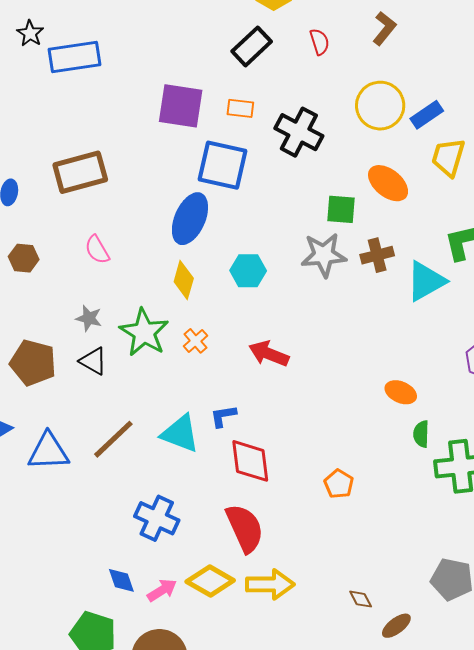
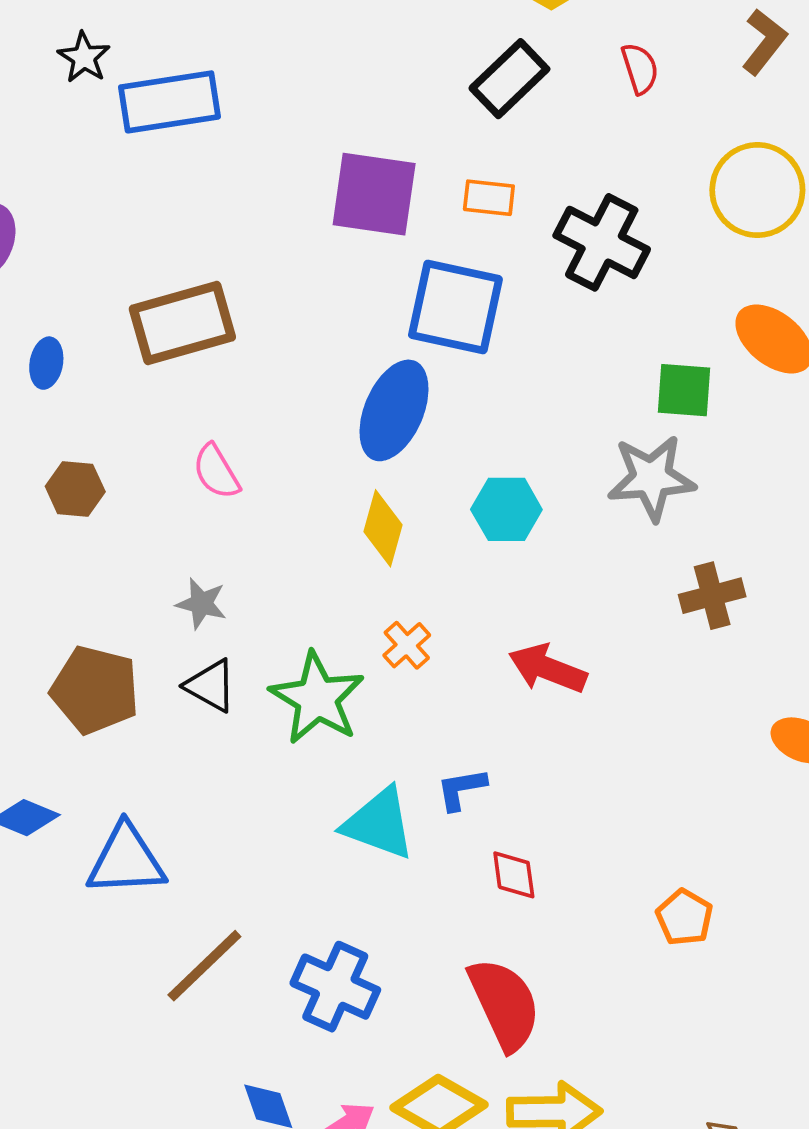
brown cross: (377, 255) -> (712, 596), moved
green star: (144, 332) -> (317, 698), moved
brown line: (113, 439) -> (204, 966), moved
red diamond: (250, 461) -> (514, 875), size x0.6

